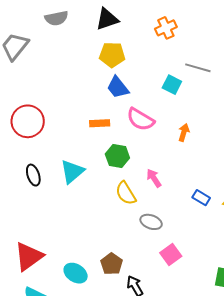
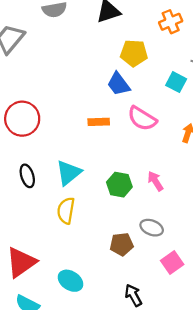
yellow pentagon: (112, 55) -> (134, 53), moved
green hexagon: (117, 156) -> (119, 185), moved
yellow semicircle: (126, 193) -> (66, 211), moved, turned 40
brown pentagon: (112, 264) -> (122, 244), moved, turned 30

